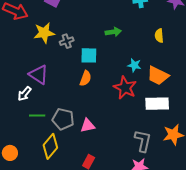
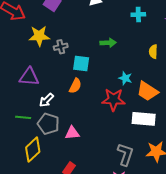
purple triangle: (39, 75) -> (29, 77), turned -35
red star: (125, 88) -> (113, 100), turned -30
white arrow: (24, 94) -> (46, 100), moved

